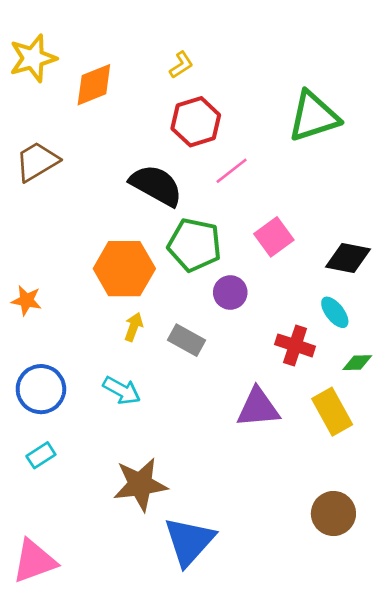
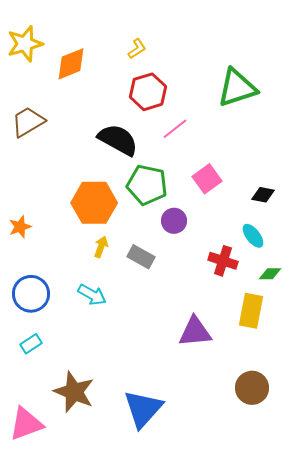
black diamond: (348, 258) -> (263, 195), size x0.7
orange star: (26, 300) -> (20, 227), turned -30
purple triangle: (258, 408) -> (195, 332), moved
yellow rectangle: (332, 412) -> (251, 311), turned 40
brown star: (140, 484) -> (74, 392), moved, turned 30

